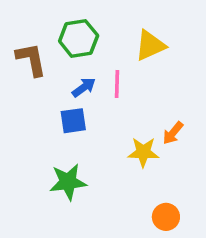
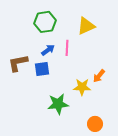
brown L-shape: (31, 59) -> (18, 63), moved, turned -90
green star: (68, 182) -> (58, 104), moved

